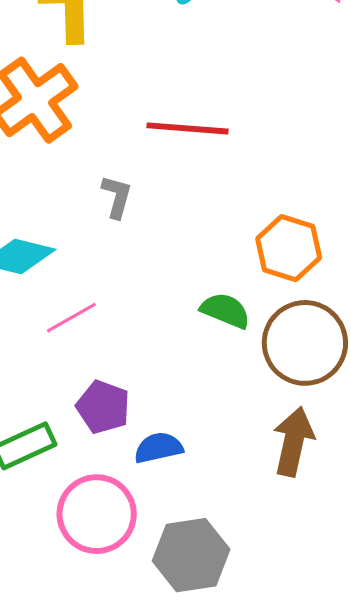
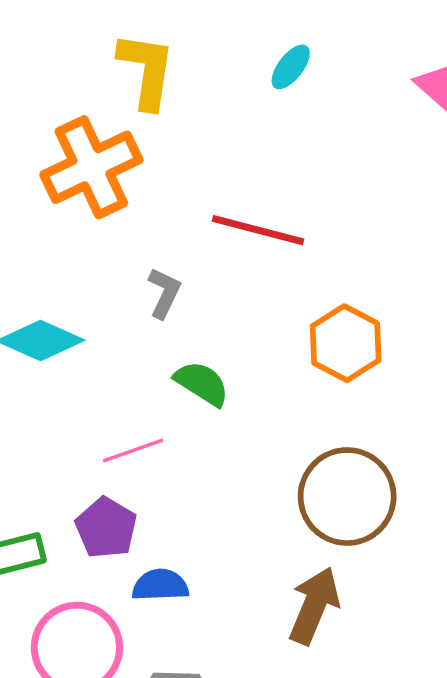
orange hexagon: (289, 248) -> (346, 343), moved
green semicircle: (225, 311) -> (202, 383), moved
pink line: (71, 318) -> (133, 450), moved

